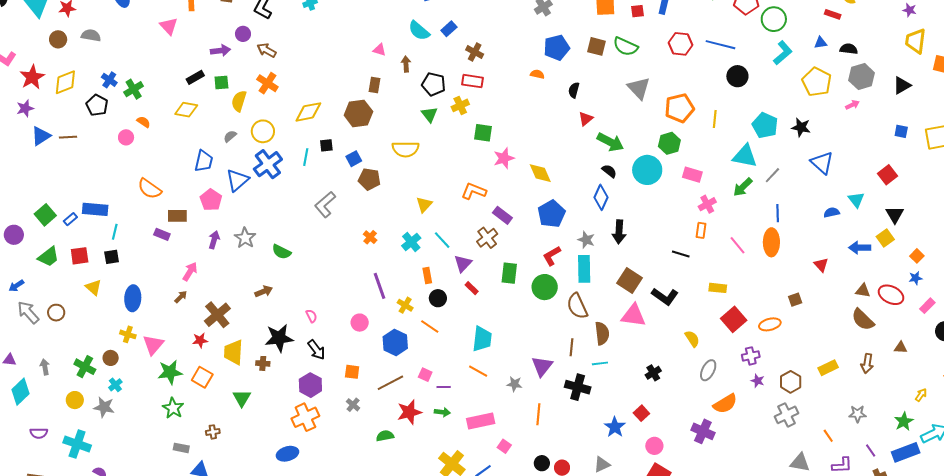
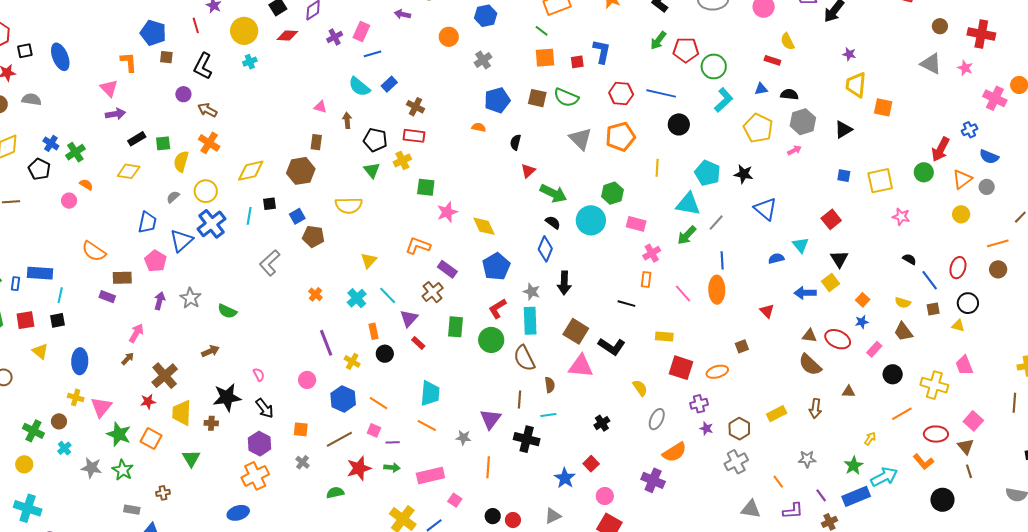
purple arrow: (220, 51) -> (115, 114), moved
orange pentagon: (679, 108) -> (620, 137), moved
blue rectangle: (70, 219) -> (15, 284), turned -40
red square: (734, 319) -> (681, 368), turned -30
orange line: (430, 326) -> (378, 403), moved
brown semicircle: (602, 333) -> (550, 385), size x0.7
green star: (170, 372) -> (119, 434), turned 30
gray star: (104, 407) -> (92, 468), moved

